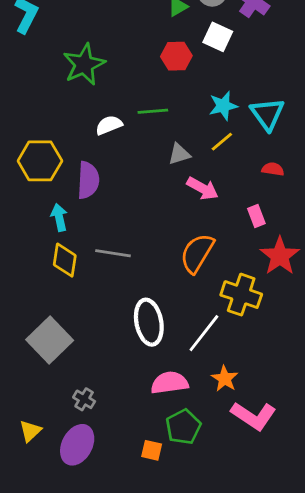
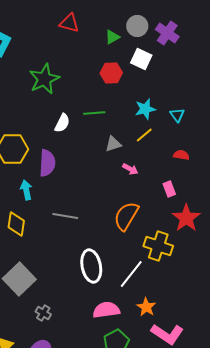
cyan triangle: (267, 114) -> (177, 115), size x0.6
white semicircle: (109, 125) -> (62, 123), turned 138
pink arrow: (203, 188) -> (130, 169), size x0.7
yellow diamond: (65, 260) -> (16, 224), moved
gray cross: (84, 399) -> (43, 313), moved

